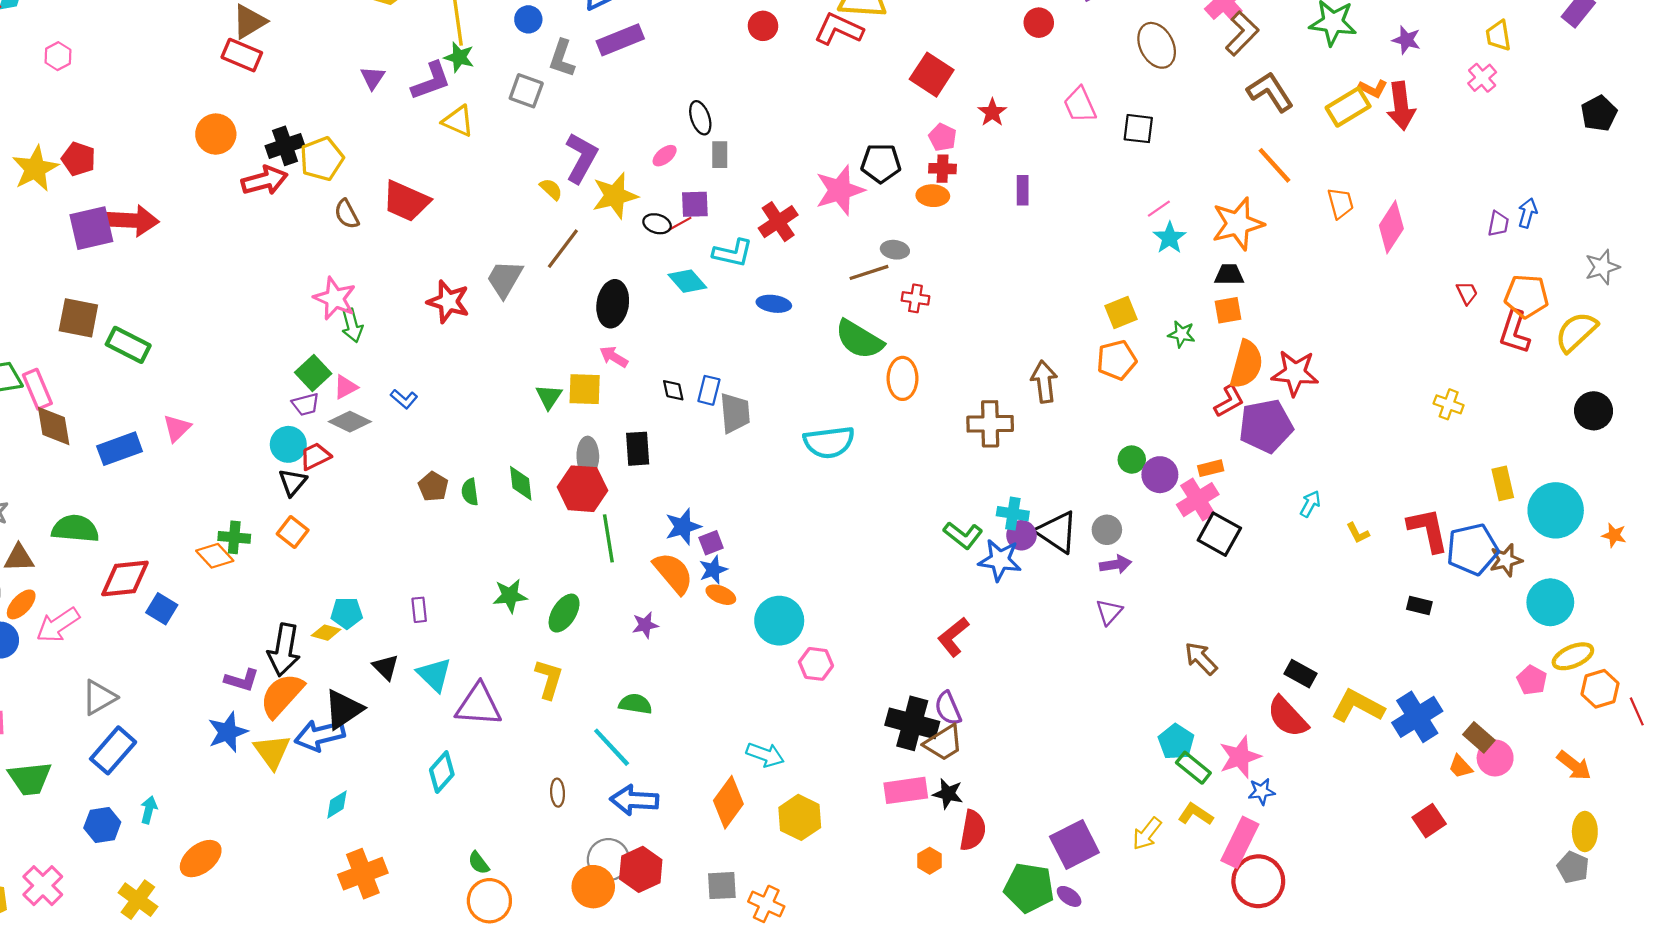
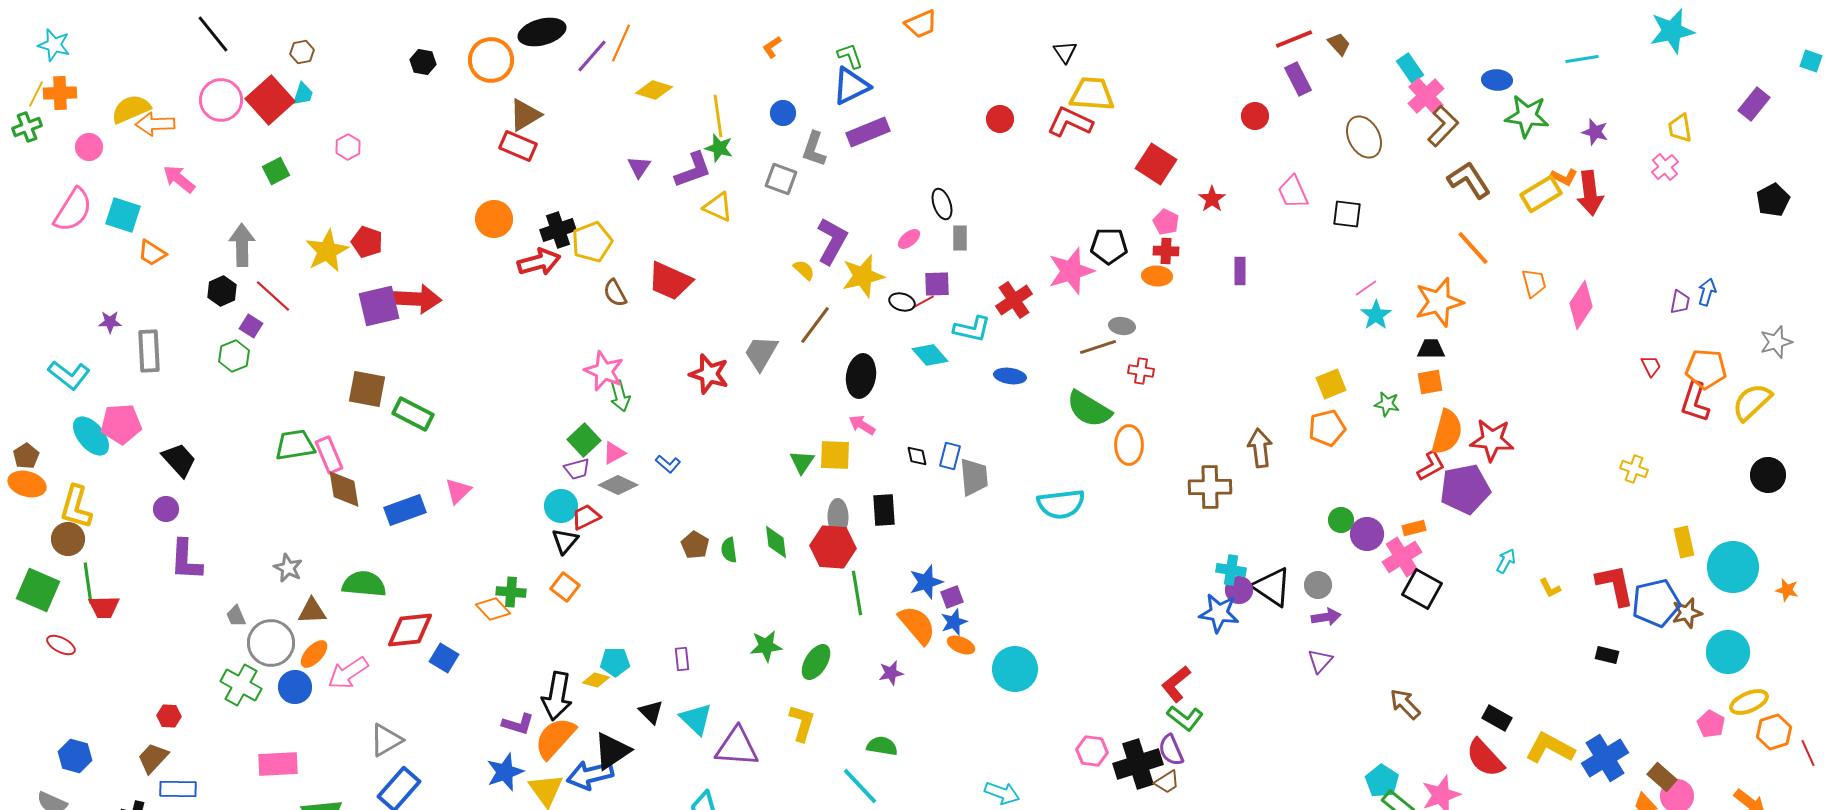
green L-shape: (963, 535) -> (1185, 718), moved
pink hexagon: (816, 664) -> (1092, 751), moved
black cross: (912, 723) -> (1138, 764), turned -33
brown trapezoid: (944, 743) -> (1167, 782), size x0.7

